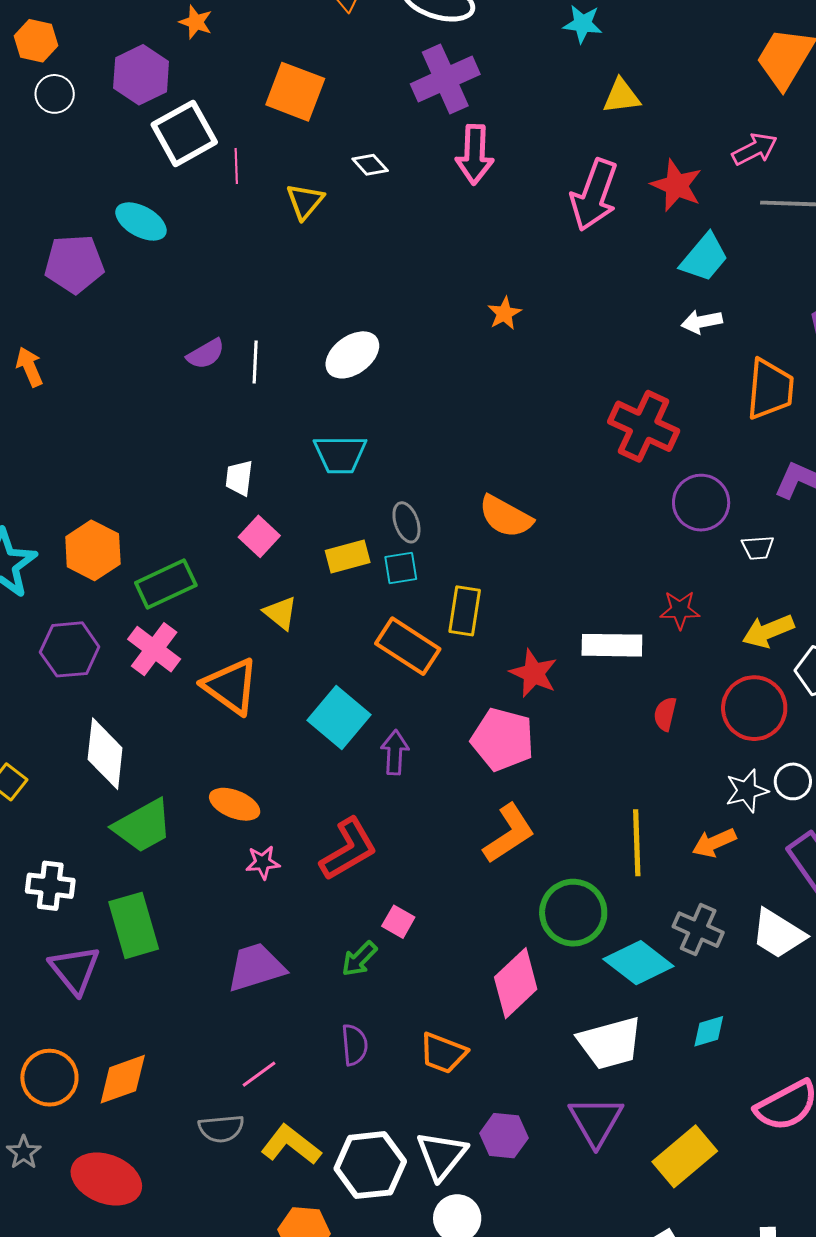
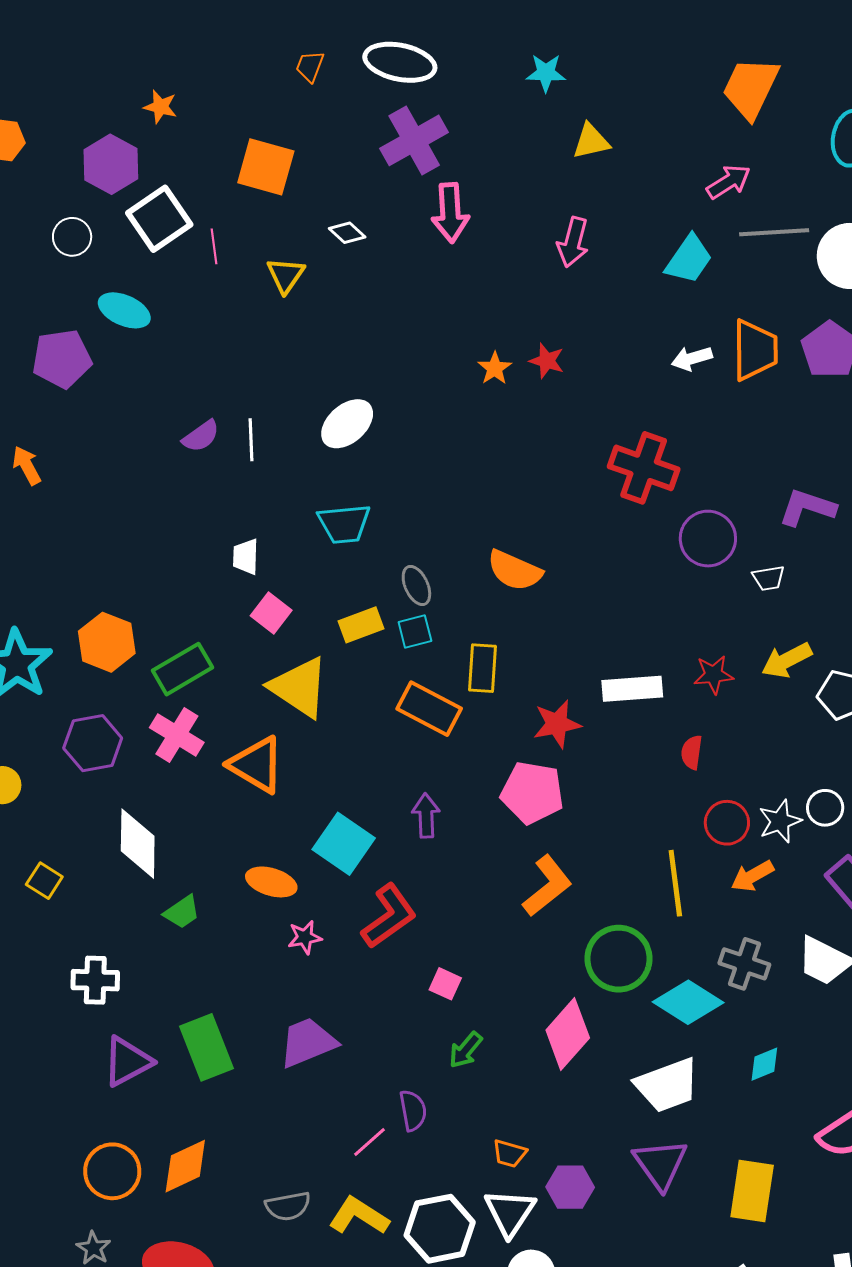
white circle: (55, 94) -> (72, 237), moved
red star: (677, 185) -> (547, 361), moved, size x0.7
pink arrow: (594, 195) -> (573, 242), size x0.7
cyan trapezoid: (704, 258) -> (689, 259), moved
orange trapezoid: (770, 389) -> (755, 350), moved
red star: (680, 610) -> (713, 675), moved
yellow triangle: (280, 613) -> (299, 687), size x1.8
red star: (534, 673) -> (557, 724), turned -30
red circle: (754, 708) -> (727, 823), moved, size x0.7
cyan square: (339, 717) -> (344, 844), moved
green trapezoid: (143, 826) -> (182, 912), size x0.6
green rectangle: (134, 925) -> (207, 1047), moved
green arrow: (359, 959) -> (466, 1050), moved
purple triangle: (75, 970) -> (127, 1061), turned 46
orange trapezoid: (443, 1053) -> (509, 1153), moved, size x0.7
pink line: (259, 1074) -> (370, 1142), moved
yellow rectangle: (685, 1156) -> (752, 1191), turned -36

